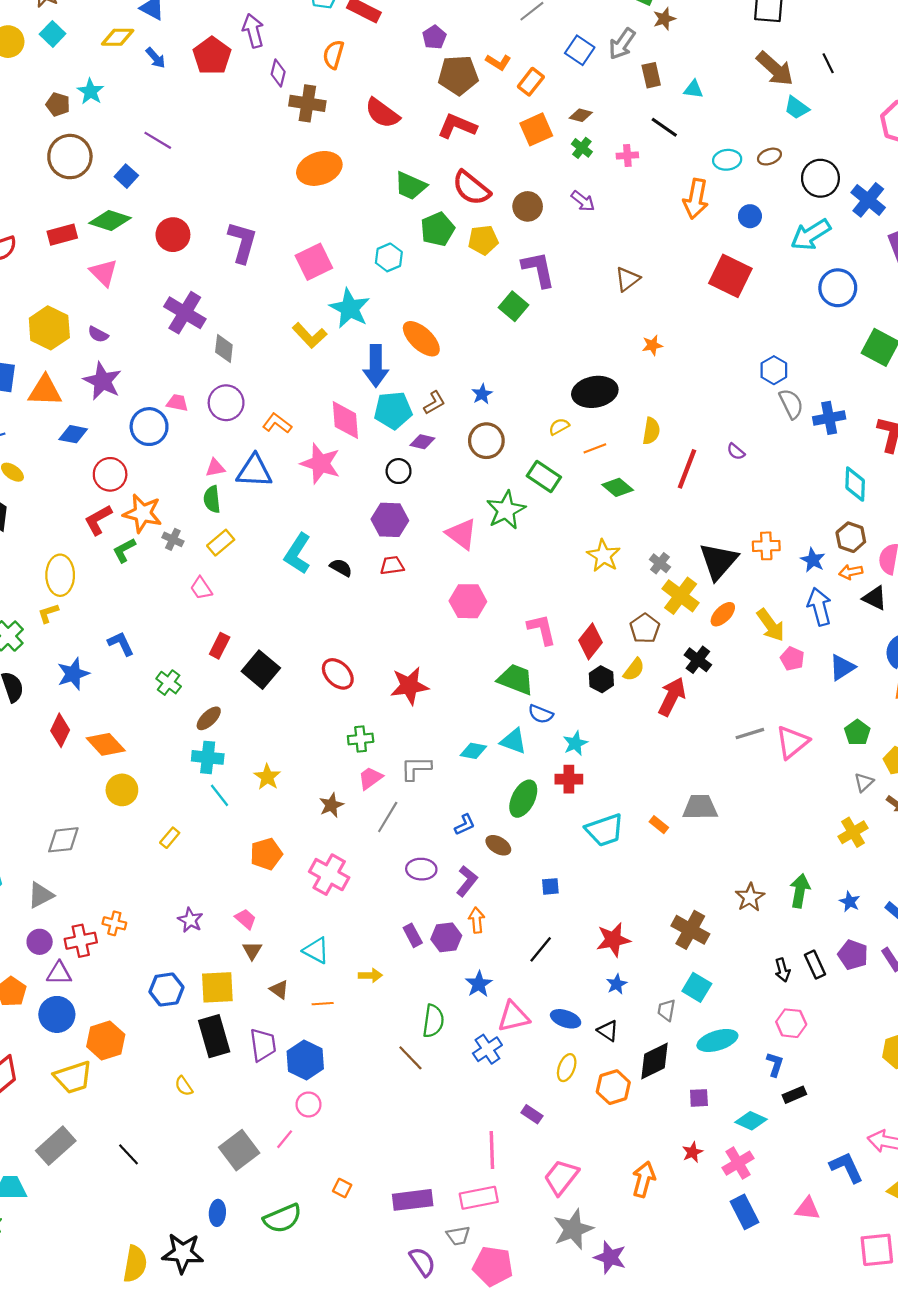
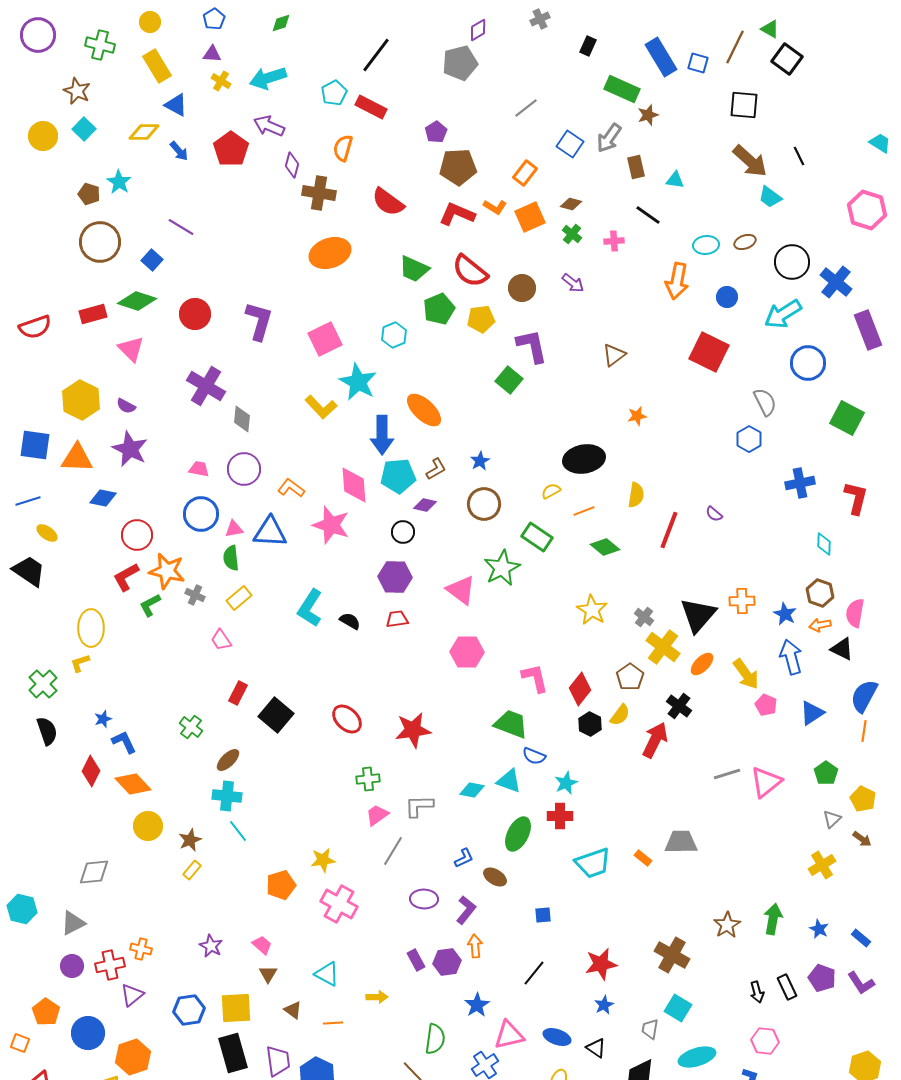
purple arrow: (253, 31) -> (269, 126), turned -52
orange L-shape: (498, 62) -> (495, 207), moved
gray semicircle: (791, 404) -> (765, 402), moved
blue circle: (149, 427) -> (201, 514), moved
cyan diamond: (855, 484) -> (824, 544), size x0.7
blue L-shape: (121, 644) -> (124, 742), moved
blue star: (73, 674) -> (103, 719), size x0.6
yellow star: (267, 777) -> (323, 860), moved, turned 30
brown star: (331, 805) -> (190, 840), moved
purple triangle: (59, 973) -> (132, 995), moved, turned -40

